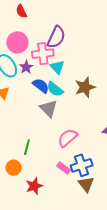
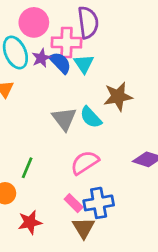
purple semicircle: (56, 37) -> (88, 22), turned -40
blue semicircle: (41, 86) -> (60, 63), moved
cyan semicircle: (55, 89) -> (91, 117), moved
brown triangle: (86, 184) -> (84, 228), moved

